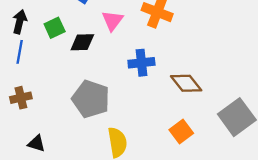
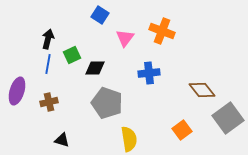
green square: (55, 28) -> (72, 55), moved
black diamond: (82, 42) -> (95, 68), moved
brown diamond: (186, 83) -> (202, 90), moved

